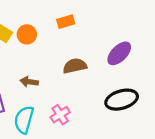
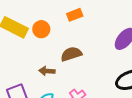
brown semicircle: (75, 66) -> (71, 54), moved

